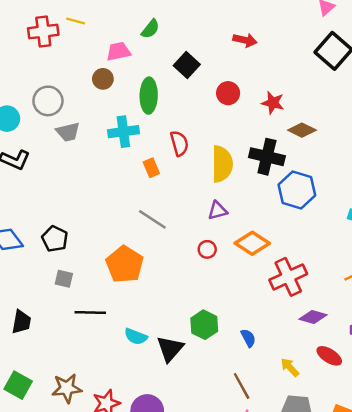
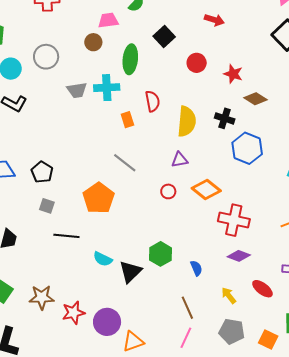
gray trapezoid: (68, 132) -> (77, 90), moved
black cross: (267, 157) -> (225, 118), size x0.7
red cross: (288, 277) -> (234, 220), turned 32
purple diamond: (313, 317) -> (239, 256), moved

